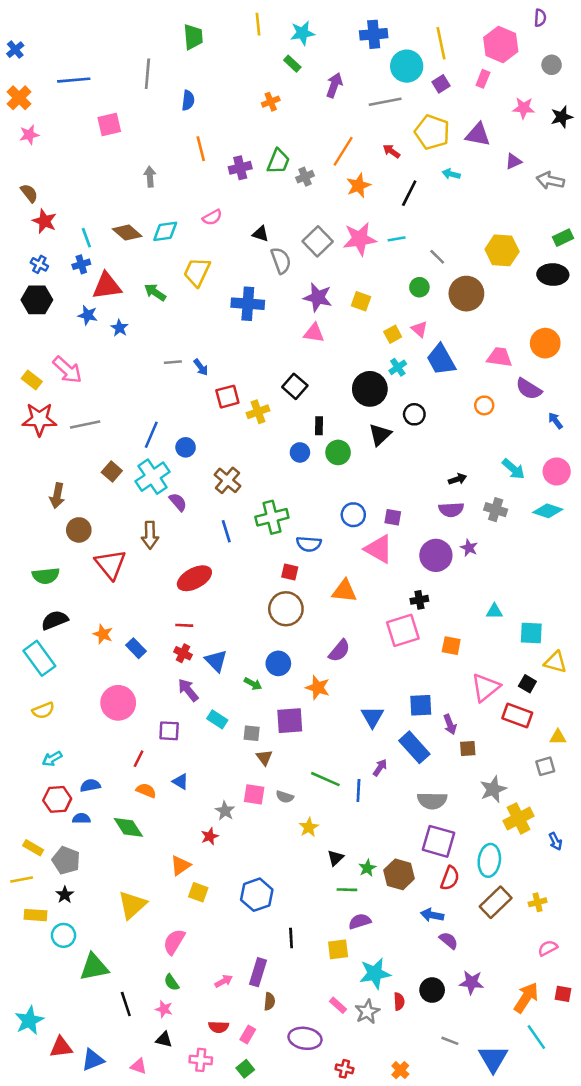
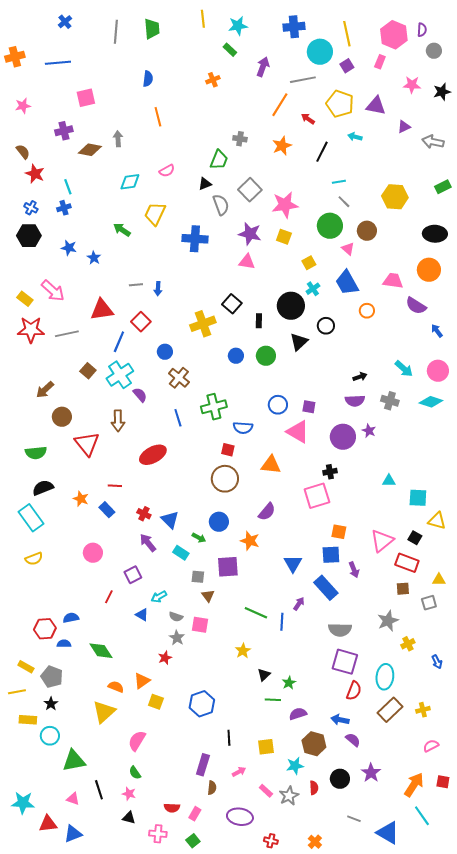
purple semicircle: (540, 18) -> (422, 30), moved
blue cross: (15, 50) -> (65, 22), moved
gray line: (147, 74) -> (116, 32), moved
orange cross: (19, 98) -> (15, 57), moved, turned 30
orange line: (343, 151) -> (280, 105), moved
green trapezoid: (278, 161) -> (219, 160), moved
purple cross: (240, 168) -> (64, 131), moved
gray cross: (305, 177) -> (240, 139), turned 32
brown diamond: (127, 233) -> (90, 150), moved, turned -30
black triangle: (261, 234) -> (205, 184), turned -40
pink star: (360, 239) -> (285, 205), moved
cyan line: (397, 239) -> (339, 182), moved
black ellipse: (553, 275) -> (435, 234), moved
red triangle: (107, 286) -> (102, 310), moved
green circle: (419, 287) -> (330, 226), size x1.6
brown circle: (466, 294) -> (367, 231), size x0.7
pink triangle: (419, 329) -> (348, 249), moved
blue arrow: (201, 367) -> (158, 289), turned 40
red square: (227, 397) -> (141, 322), moved, turned -30
orange circle: (484, 405) -> (367, 311), moved
yellow cross: (258, 412) -> (203, 324), size x1.4
black rectangle: (319, 426) -> (259, 321), moved
blue circle: (186, 447) -> (165, 352), moved
brown arrow: (57, 496) -> (45, 390), turned 36
red line: (184, 625) -> (115, 486), moved
orange square: (451, 646) -> (339, 532), moved
pink circle: (118, 703) -> (93, 553), size x0.7
cyan rectangle: (217, 719) -> (181, 553), moved
purple square: (169, 731) -> (133, 575), turned -30
brown square: (468, 749) -> (403, 589), moved
cyan arrow: (52, 759) -> (159, 597), moved
orange semicircle: (146, 790) -> (116, 687), moved
gray semicircle: (285, 797) -> (176, 617), moved
yellow cross: (519, 818) -> (408, 644), size x0.6
brown hexagon: (399, 874) -> (314, 744), moved
purple semicircle: (360, 921) -> (298, 714), moved
cyan star: (375, 974) -> (295, 766), size x0.7
pink arrow: (224, 981) -> (239, 772), moved
purple star: (472, 982) -> (371, 773), turned 30
cyan star: (29, 1021) -> (23, 803), turned 30
blue triangle: (493, 1059) -> (388, 833), turned -30
pink triangle: (139, 1066) -> (73, 799), moved

